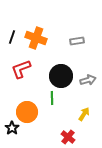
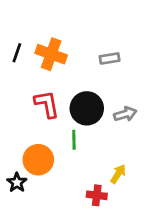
red L-shape: (21, 69) -> (47, 104), moved, turned 100
yellow arrow: (84, 114) -> (118, 174), moved
red cross: (68, 137) -> (97, 195), turned -32

